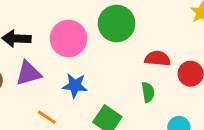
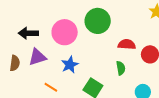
blue star: (75, 86) -> (70, 65), turned -30

